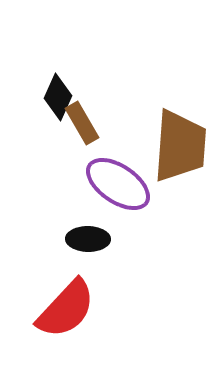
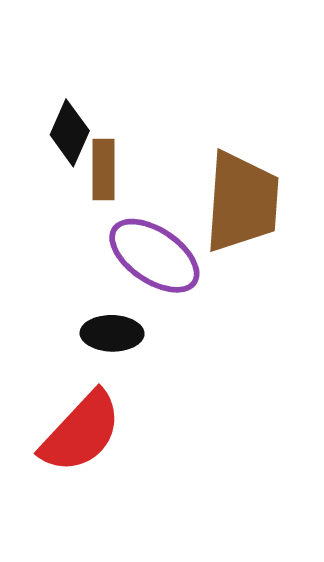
brown rectangle: (82, 123) -> (104, 170), turned 30

